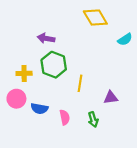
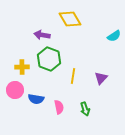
yellow diamond: (95, 18) -> (70, 19), moved
purple triangle: (111, 98) -> (101, 78), moved, turned -40

